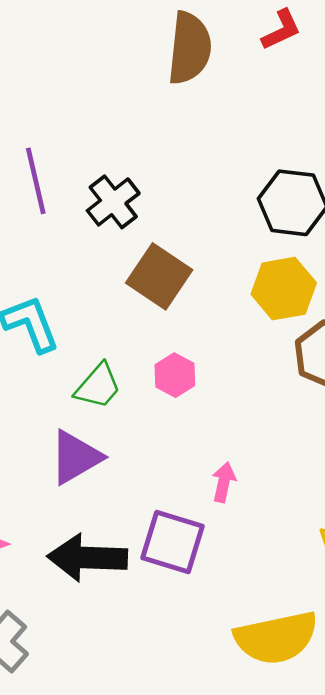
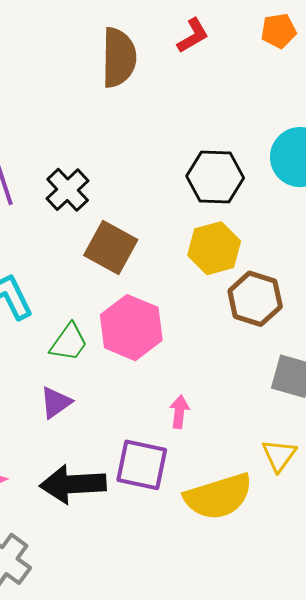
pink hexagon: (175, 375) -> (131, 328), size x1.8
purple triangle: (76, 457) -> (56, 402), size x0.7
yellow semicircle: (276, 638) -> (218, 496), moved

